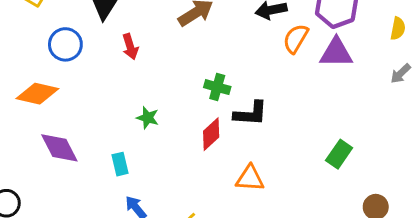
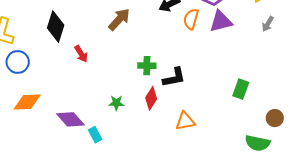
blue circle: (65, 44) -> (18, 62), moved
green star: (148, 118) -> (116, 103), moved
purple diamond: (59, 148) -> (70, 119), moved

